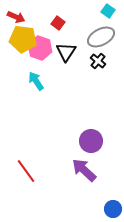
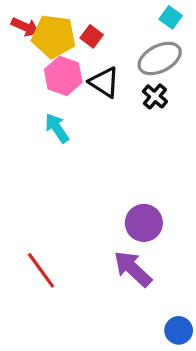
yellow pentagon: (23, 39) -> (54, 36), moved
black triangle: (66, 52) -> (104, 82), turned -30

